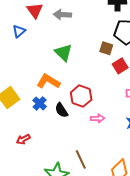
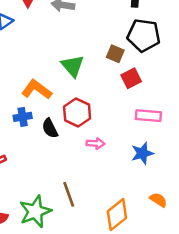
green triangle: (63, 53) -> (73, 66), moved
blue cross: (40, 103) -> (23, 117), turned 32

